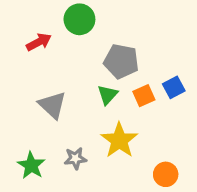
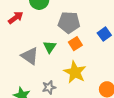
green triangle: (108, 95) -> (50, 47), moved
orange square: (144, 96) -> (75, 44), moved

